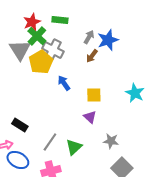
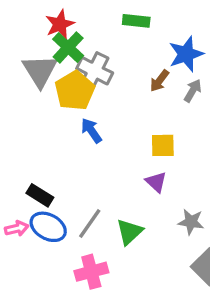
green rectangle: (60, 20) -> (136, 21), moved
gray arrow: (89, 37) -> (193, 91), moved
blue arrow: (64, 83) -> (91, 131), moved
blue ellipse: (18, 160) -> (48, 227), moved

